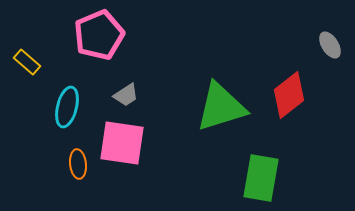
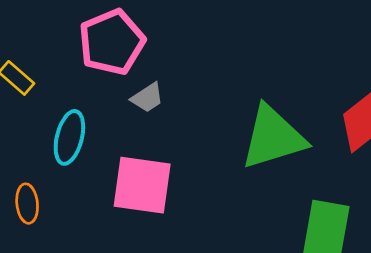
gray trapezoid: (126, 95) -> (147, 98), moved
orange ellipse: (78, 164) -> (27, 204), moved

